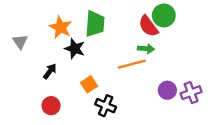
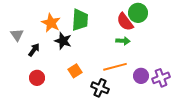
orange line: (132, 64) -> (115, 67), moved
black arrow: (50, 71) -> (34, 50), moved
red circle: (51, 106) -> (37, 78), moved
black cross: (106, 106) -> (100, 88), moved

